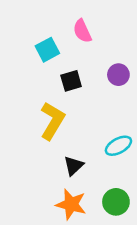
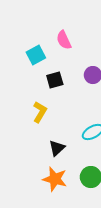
yellow L-shape: (52, 121) -> (40, 112), size x0.7

